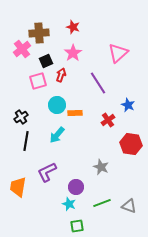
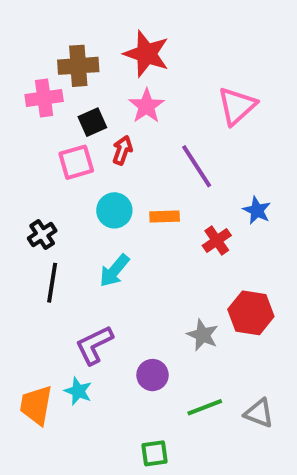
red star: (73, 27) -> (146, 54), size x1.6
pink cross: (22, 49) -> (44, 98), turned 30
orange rectangle: (75, 113) -> (165, 216), moved
red hexagon: (131, 144) -> (251, 313), moved
orange trapezoid: (18, 187) -> (36, 405), moved
cyan star: (69, 204) -> (78, 391), moved

